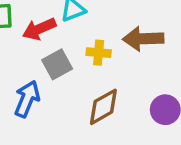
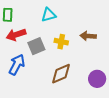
red arrow: (39, 29) -> (16, 35), moved
brown arrow: (143, 39) -> (88, 36), size x0.7

